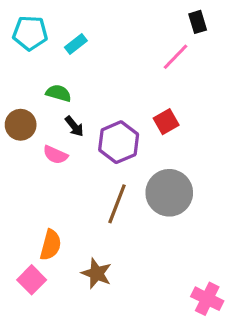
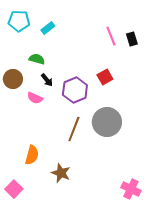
black rectangle: (198, 22) -> (132, 39), moved
pink line: (176, 57) -> (111, 36), turned -66
pink square: (32, 280) -> (14, 189), moved

